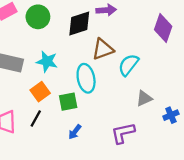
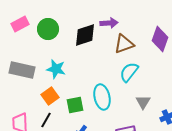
brown triangle: (103, 49) -> (124, 44), moved
cyan ellipse: (86, 78) -> (102, 97), moved
gray triangle: (144, 98) -> (143, 102), turned -35

